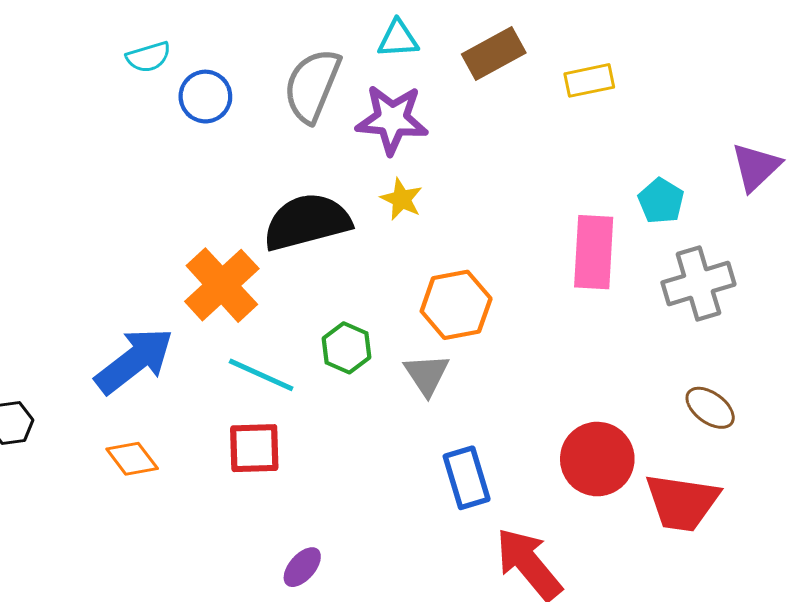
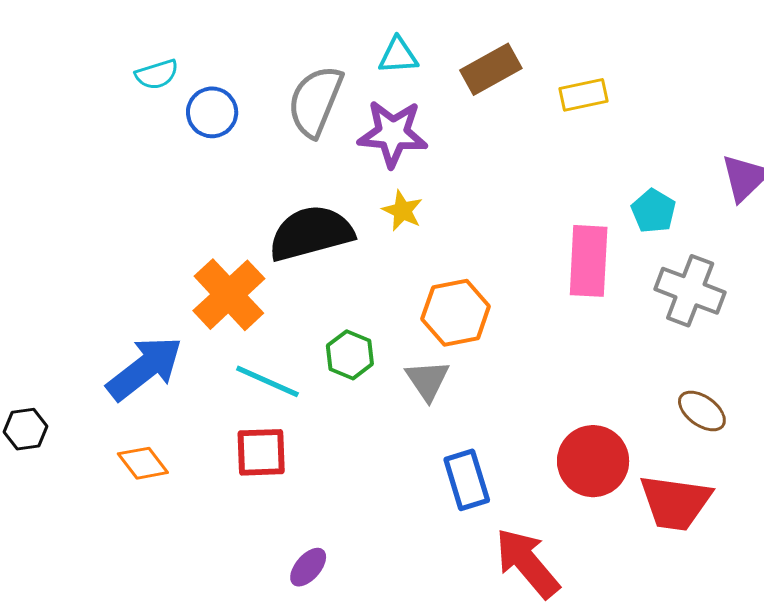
gray cross: (698, 283) -> (690, 291), turned 38

